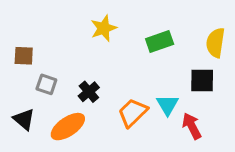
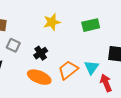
yellow star: (104, 28) -> (52, 22), moved
orange ellipse: (68, 127) -> (39, 77), moved, turned 50

